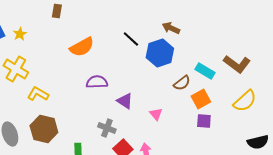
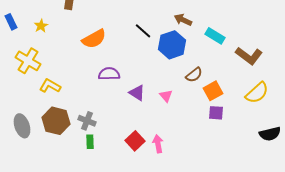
yellow star: (20, 34) -> (41, 26), moved
cyan rectangle: (205, 71) -> (215, 36), moved
pink triangle: (156, 114) -> (166, 96), moved
gray cross: (107, 128) -> (87, 121), moved

